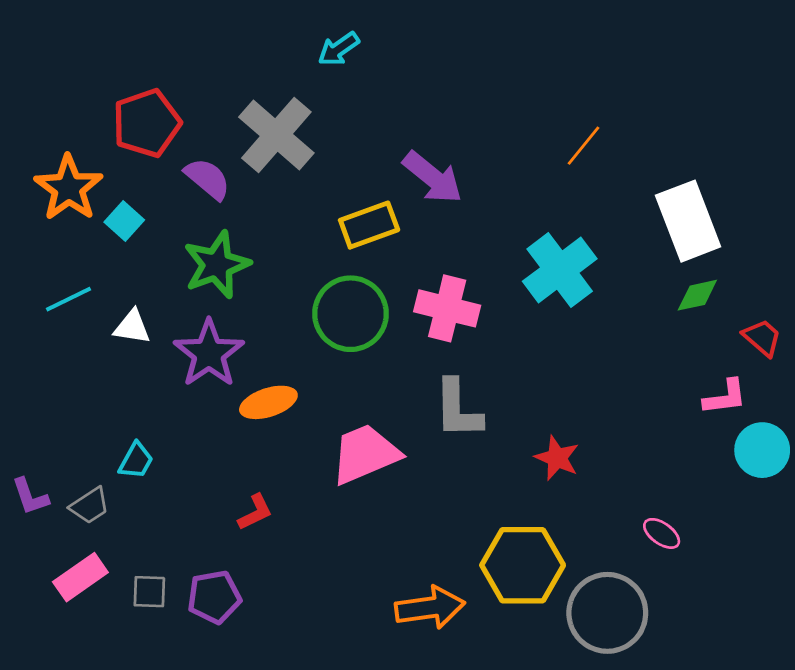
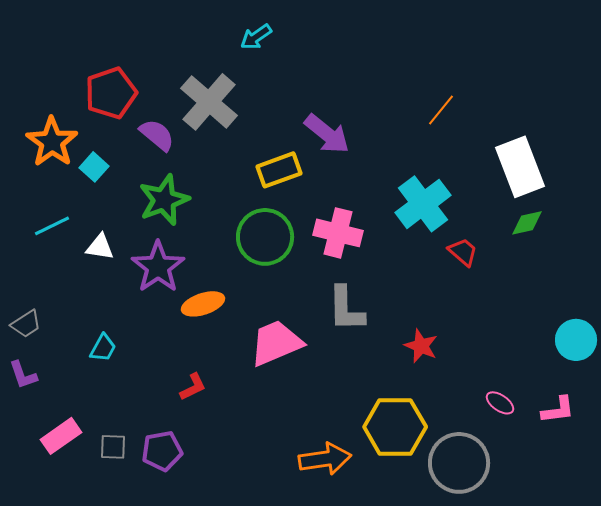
red trapezoid: (762, 338) -> (463, 252), moved
pink L-shape: (725, 397) -> (558, 410), moved
gray trapezoid: (90, 506) -> (26, 324), moved

